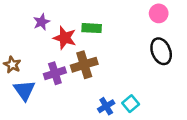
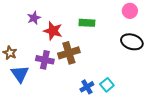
green rectangle: (92, 28) -> (87, 23), moved
black ellipse: (161, 51) -> (132, 42), turned -50
purple cross: (55, 73) -> (45, 60), turned 30

